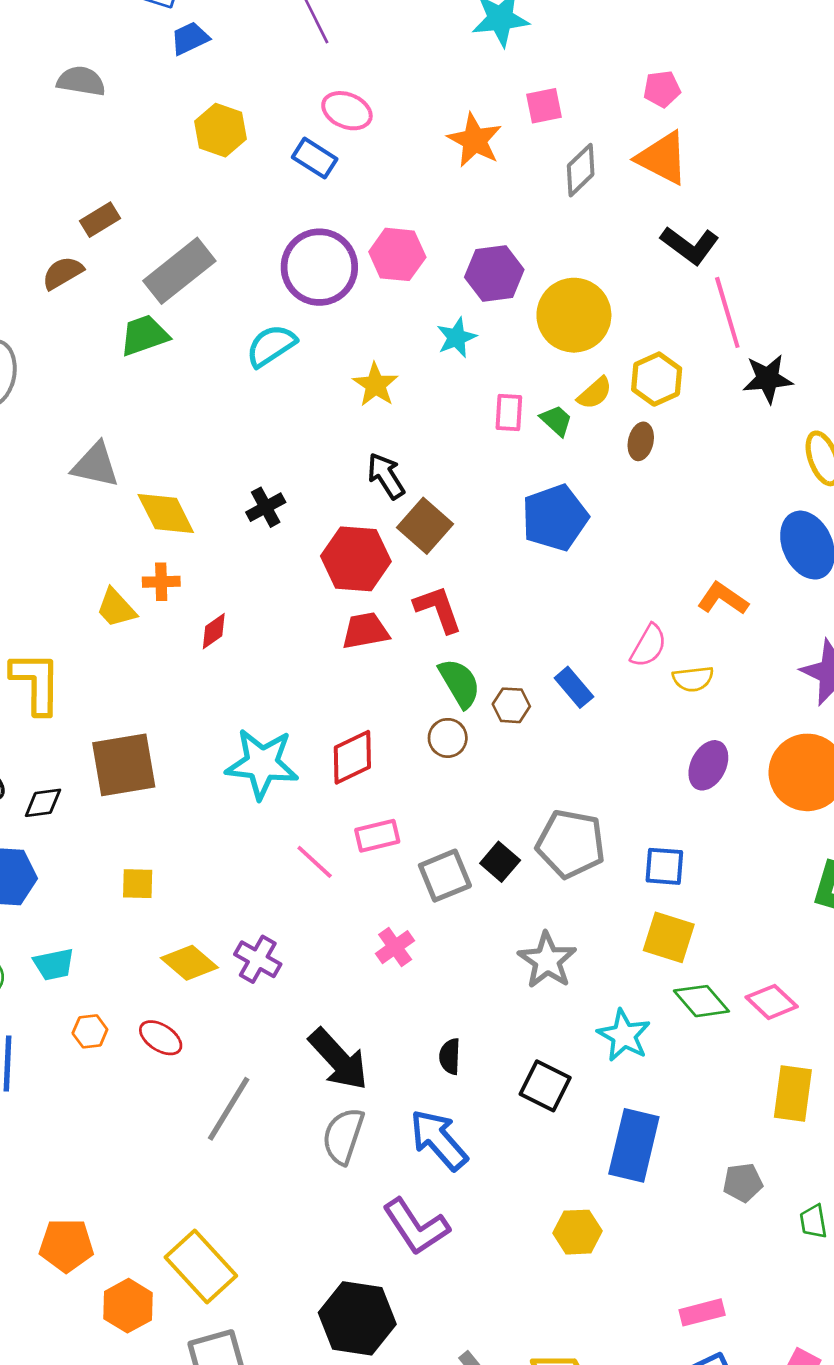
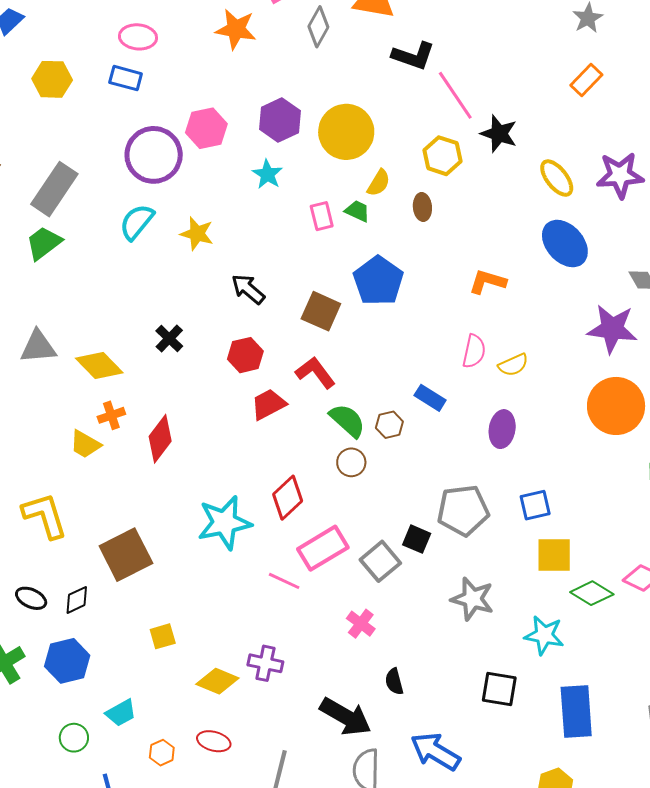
yellow hexagon: (657, 379) -> (442, 156), moved
black star: (768, 379) -> (499, 134), turned -30
yellow star: (375, 385) -> (197, 234), moved
brown square: (425, 526) -> (321, 311), moved
red hexagon: (356, 559) -> (245, 355), size x0.7
orange L-shape: (723, 599) -> (487, 282), moved
red diamond: (214, 631) -> (160, 439), size x1.6
purple ellipse: (708, 765) -> (502, 429), moved
pink rectangle: (377, 836) -> (323, 548), size x1.5
black semicircle: (450, 1056) -> (394, 682), moved

